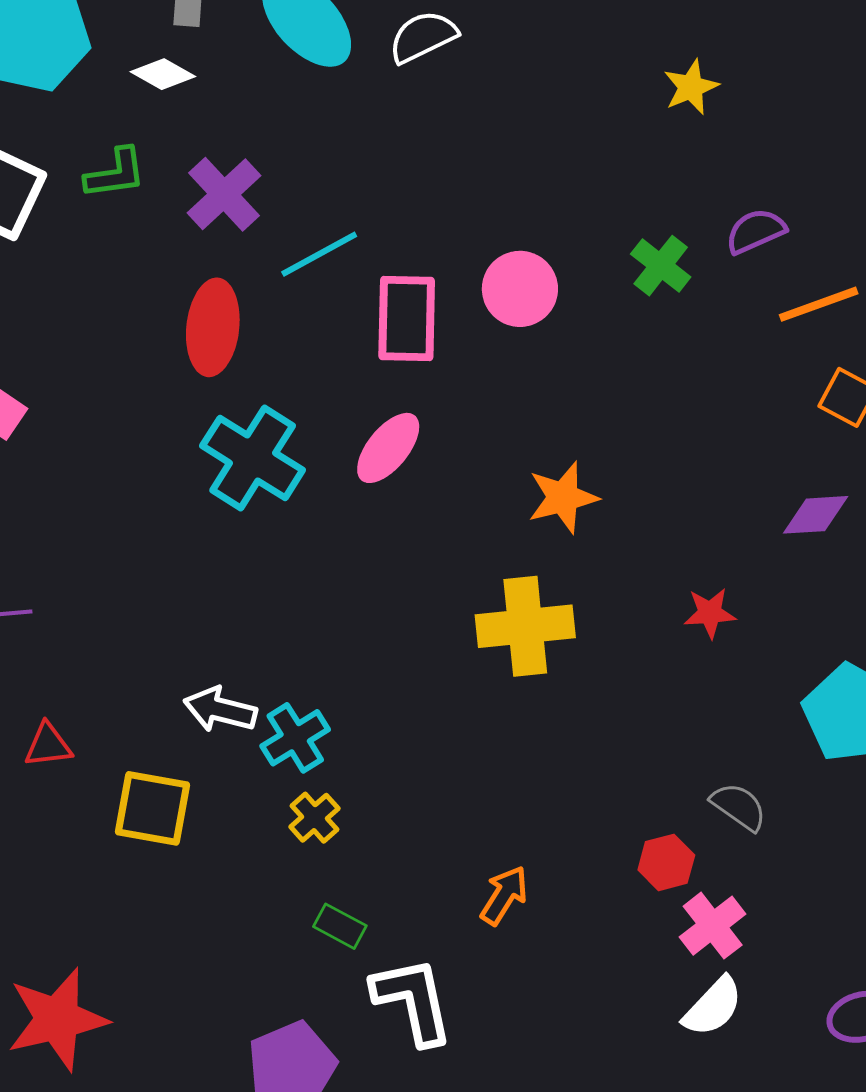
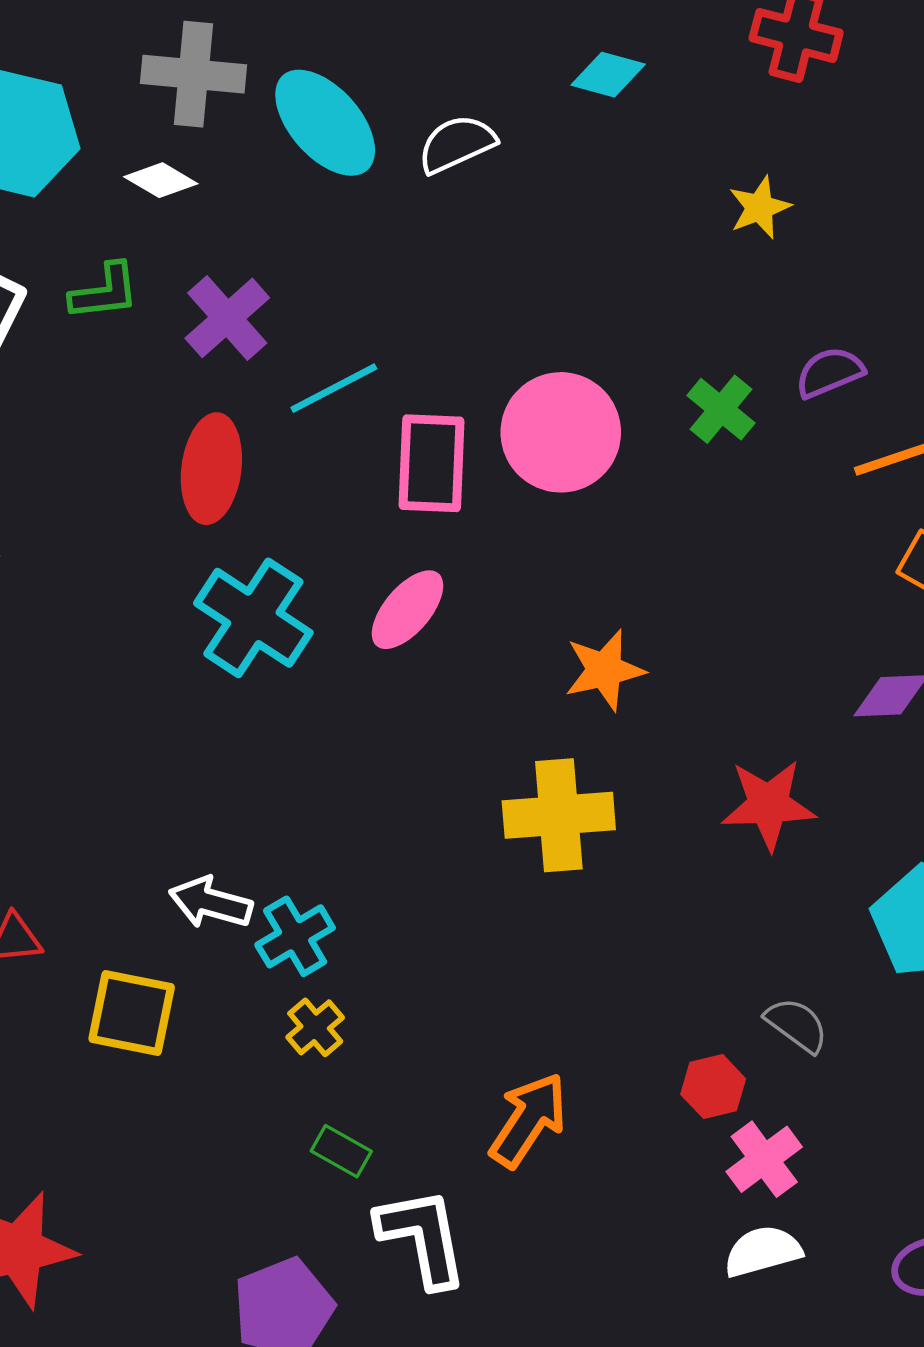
pink circle: (520, 289) -> (561, 432), size x1.4
red star: (710, 613) -> (768, 805), size x1.6
orange arrow: (504, 895) -> (528, 1120), size x1.4
white semicircle: (713, 1007) -> (763, 1251), turned -150

